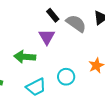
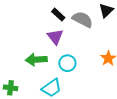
cyan circle: (66, 77) -> (67, 63), moved

